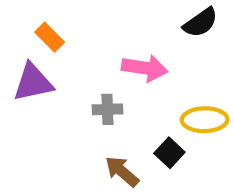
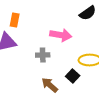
orange rectangle: (50, 37) -> (15, 20), turned 56

